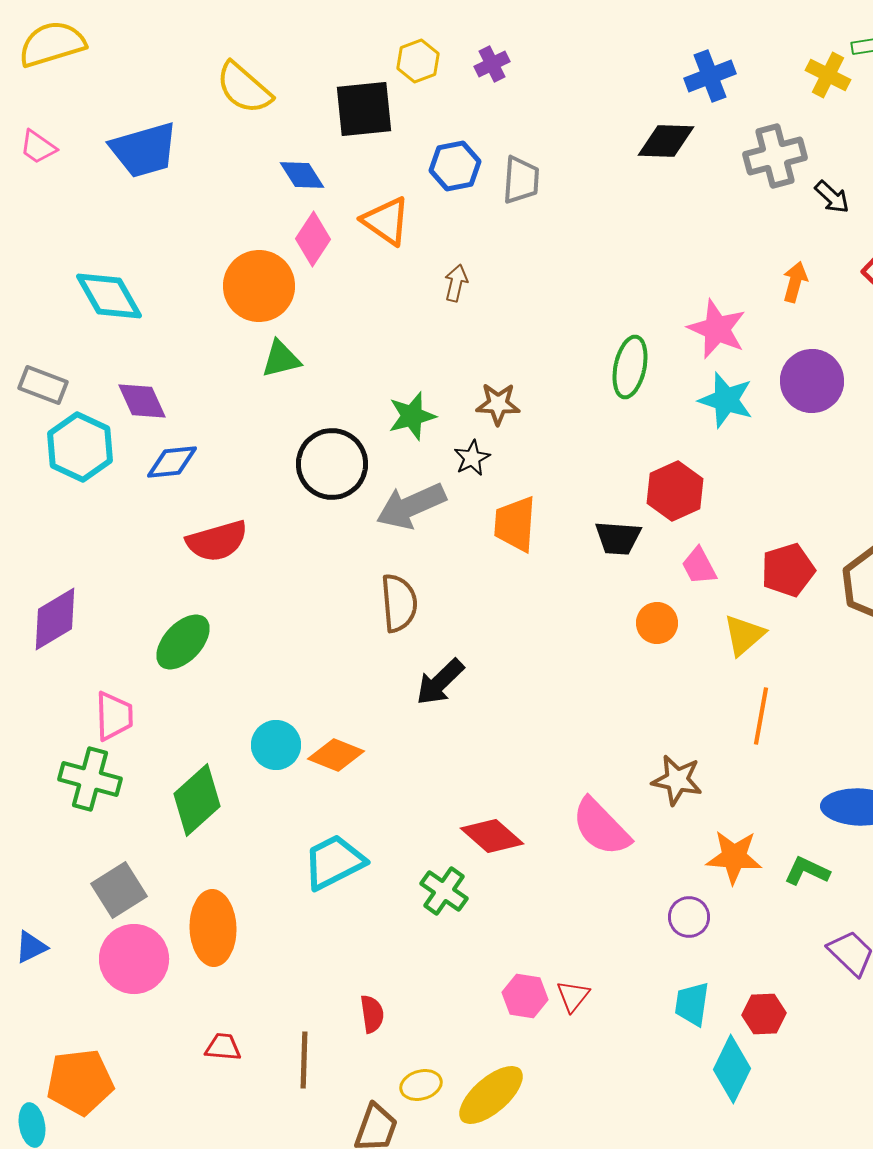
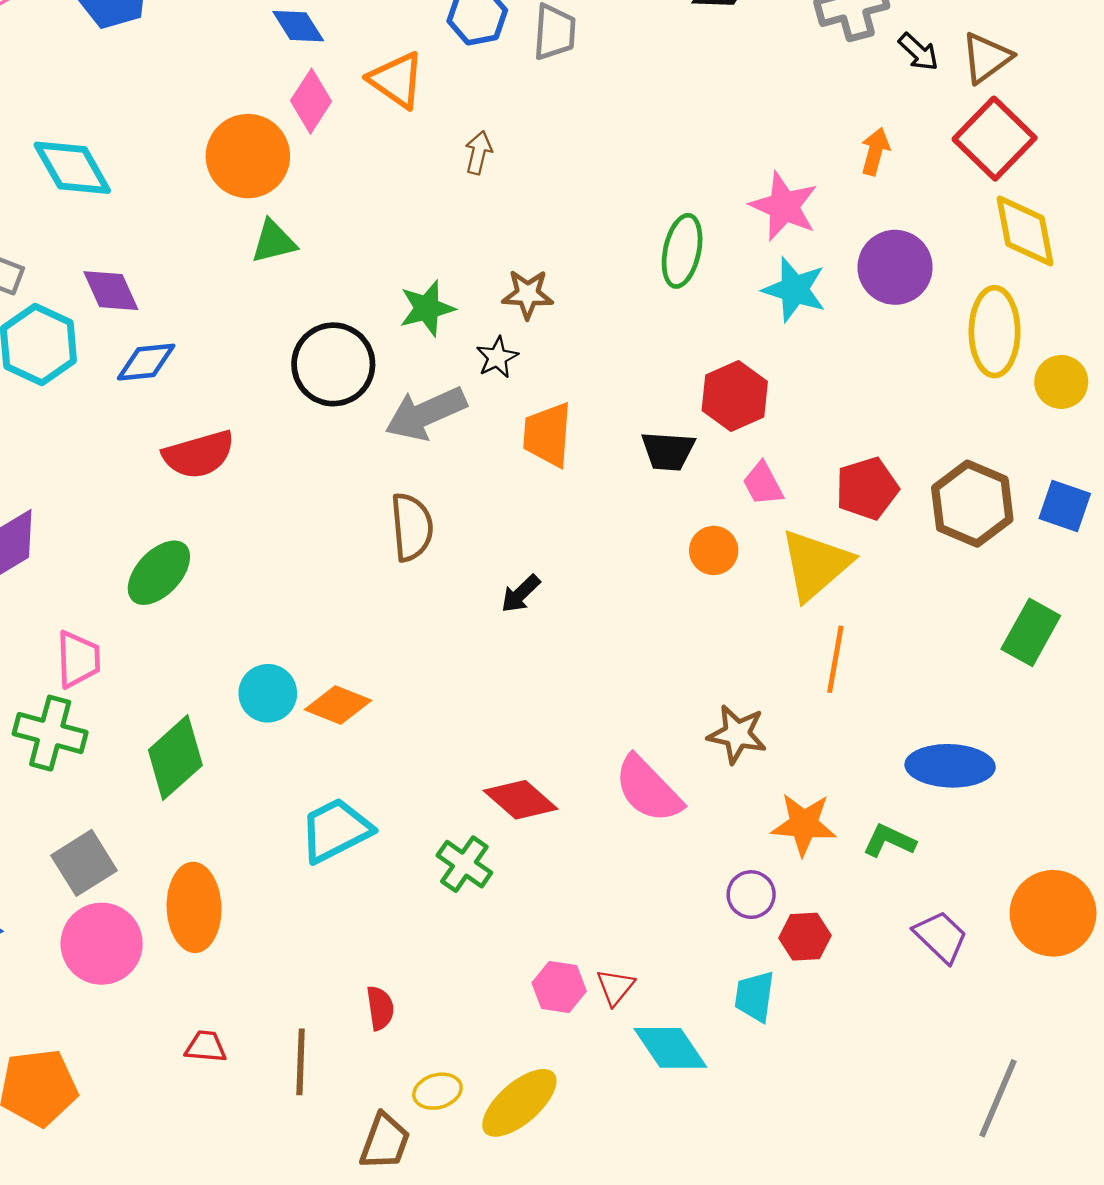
yellow triangle: (744, 635) -> (815, 565), size x1.5
black arrow: (440, 682) -> (521, 594), moved, size x0.7
red hexagon: (764, 1014) -> (805, 937), moved
cyan diamond: (732, 1069) -> (670, 1048), moved, turned -60

